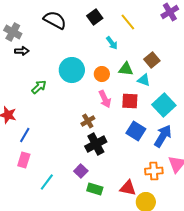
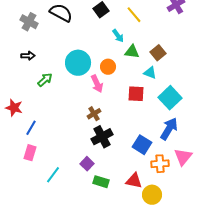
gray cross: (13, 32) -> (29, 22), moved
black arrow: (22, 51) -> (28, 56), moved
green triangle: (126, 69) -> (132, 52), moved
pink arrow: (105, 99) -> (97, 84), moved
blue square: (136, 131) -> (142, 145), moved

